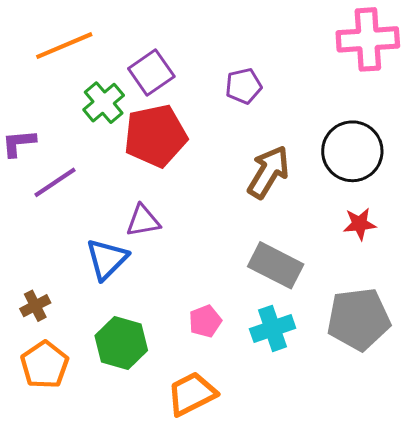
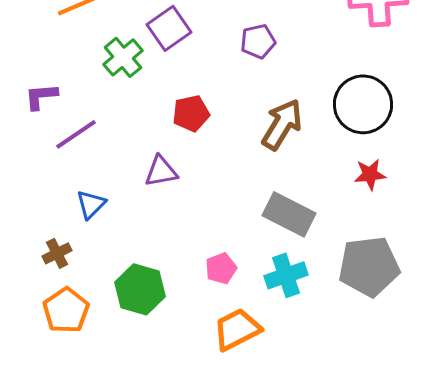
red pentagon: (155, 136) -> (191, 113), moved, size x0.6
blue triangle: (107, 259) -> (91, 204), moved, size x0.7
orange trapezoid: (192, 394) -> (237, 329), moved

